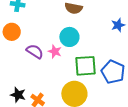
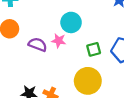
green square: (85, 66) -> (94, 49), size x0.6

